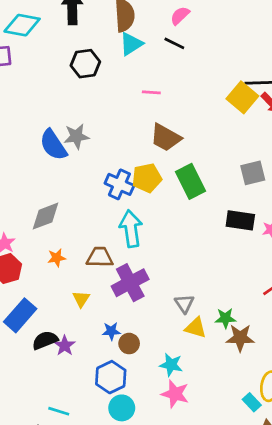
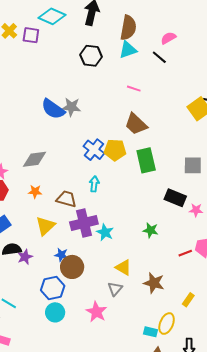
blue semicircle: (53, 145) -> (53, 109), turned -35
cyan arrow: (131, 229) -> (94, 184), size x0.6
yellow triangle: (81, 299) -> (45, 226), size x1.5
gray triangle: (184, 304) -> (115, 289), moved
green star: (225, 318) -> (151, 230), moved
brown circle: (129, 344) -> (72, 267), size x1.5
cyan star: (171, 365) -> (105, 232), moved
cyan rectangle: (252, 402) -> (151, 332), turned -48

